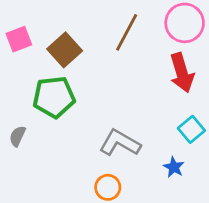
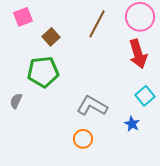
pink square: (19, 39) -> (23, 17), moved
brown square: (65, 50) -> (51, 37), size x0.7

